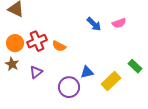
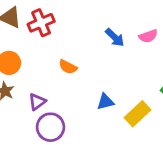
red cross: (37, 41) -> (41, 23), moved
purple circle: (69, 87) -> (50, 127), moved

